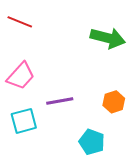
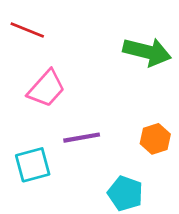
pink trapezoid: (21, 76) -> (46, 89), moved

